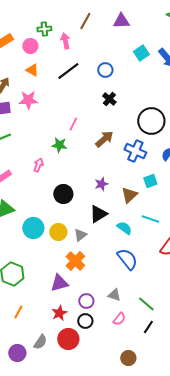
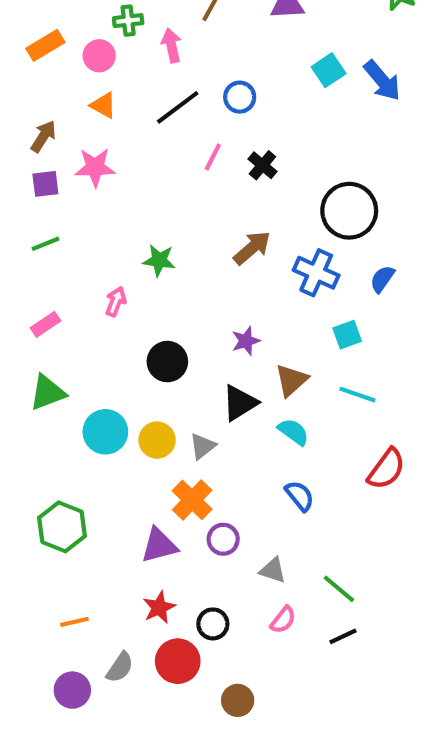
blue circle: (105, 70) -> (240, 97), moved
pink line: (73, 124) -> (213, 157), moved
brown triangle: (129, 195) -> (291, 380), moved
cyan line: (150, 219) -> (357, 395), moved
blue semicircle: (127, 259) -> (300, 496), size x0.7
purple circle: (86, 301) -> (223, 539), moved
orange line: (18, 312) -> (74, 622), moved, turned 48
black line: (148, 327) -> (343, 636), turned 32
brown circle: (128, 358) -> (238, 700), moved

